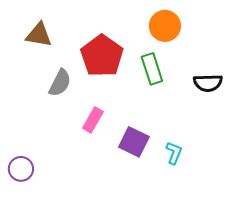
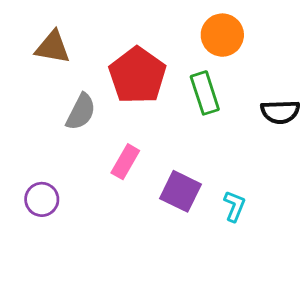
purple circle: (21, 169) -> (42, 199), moved

